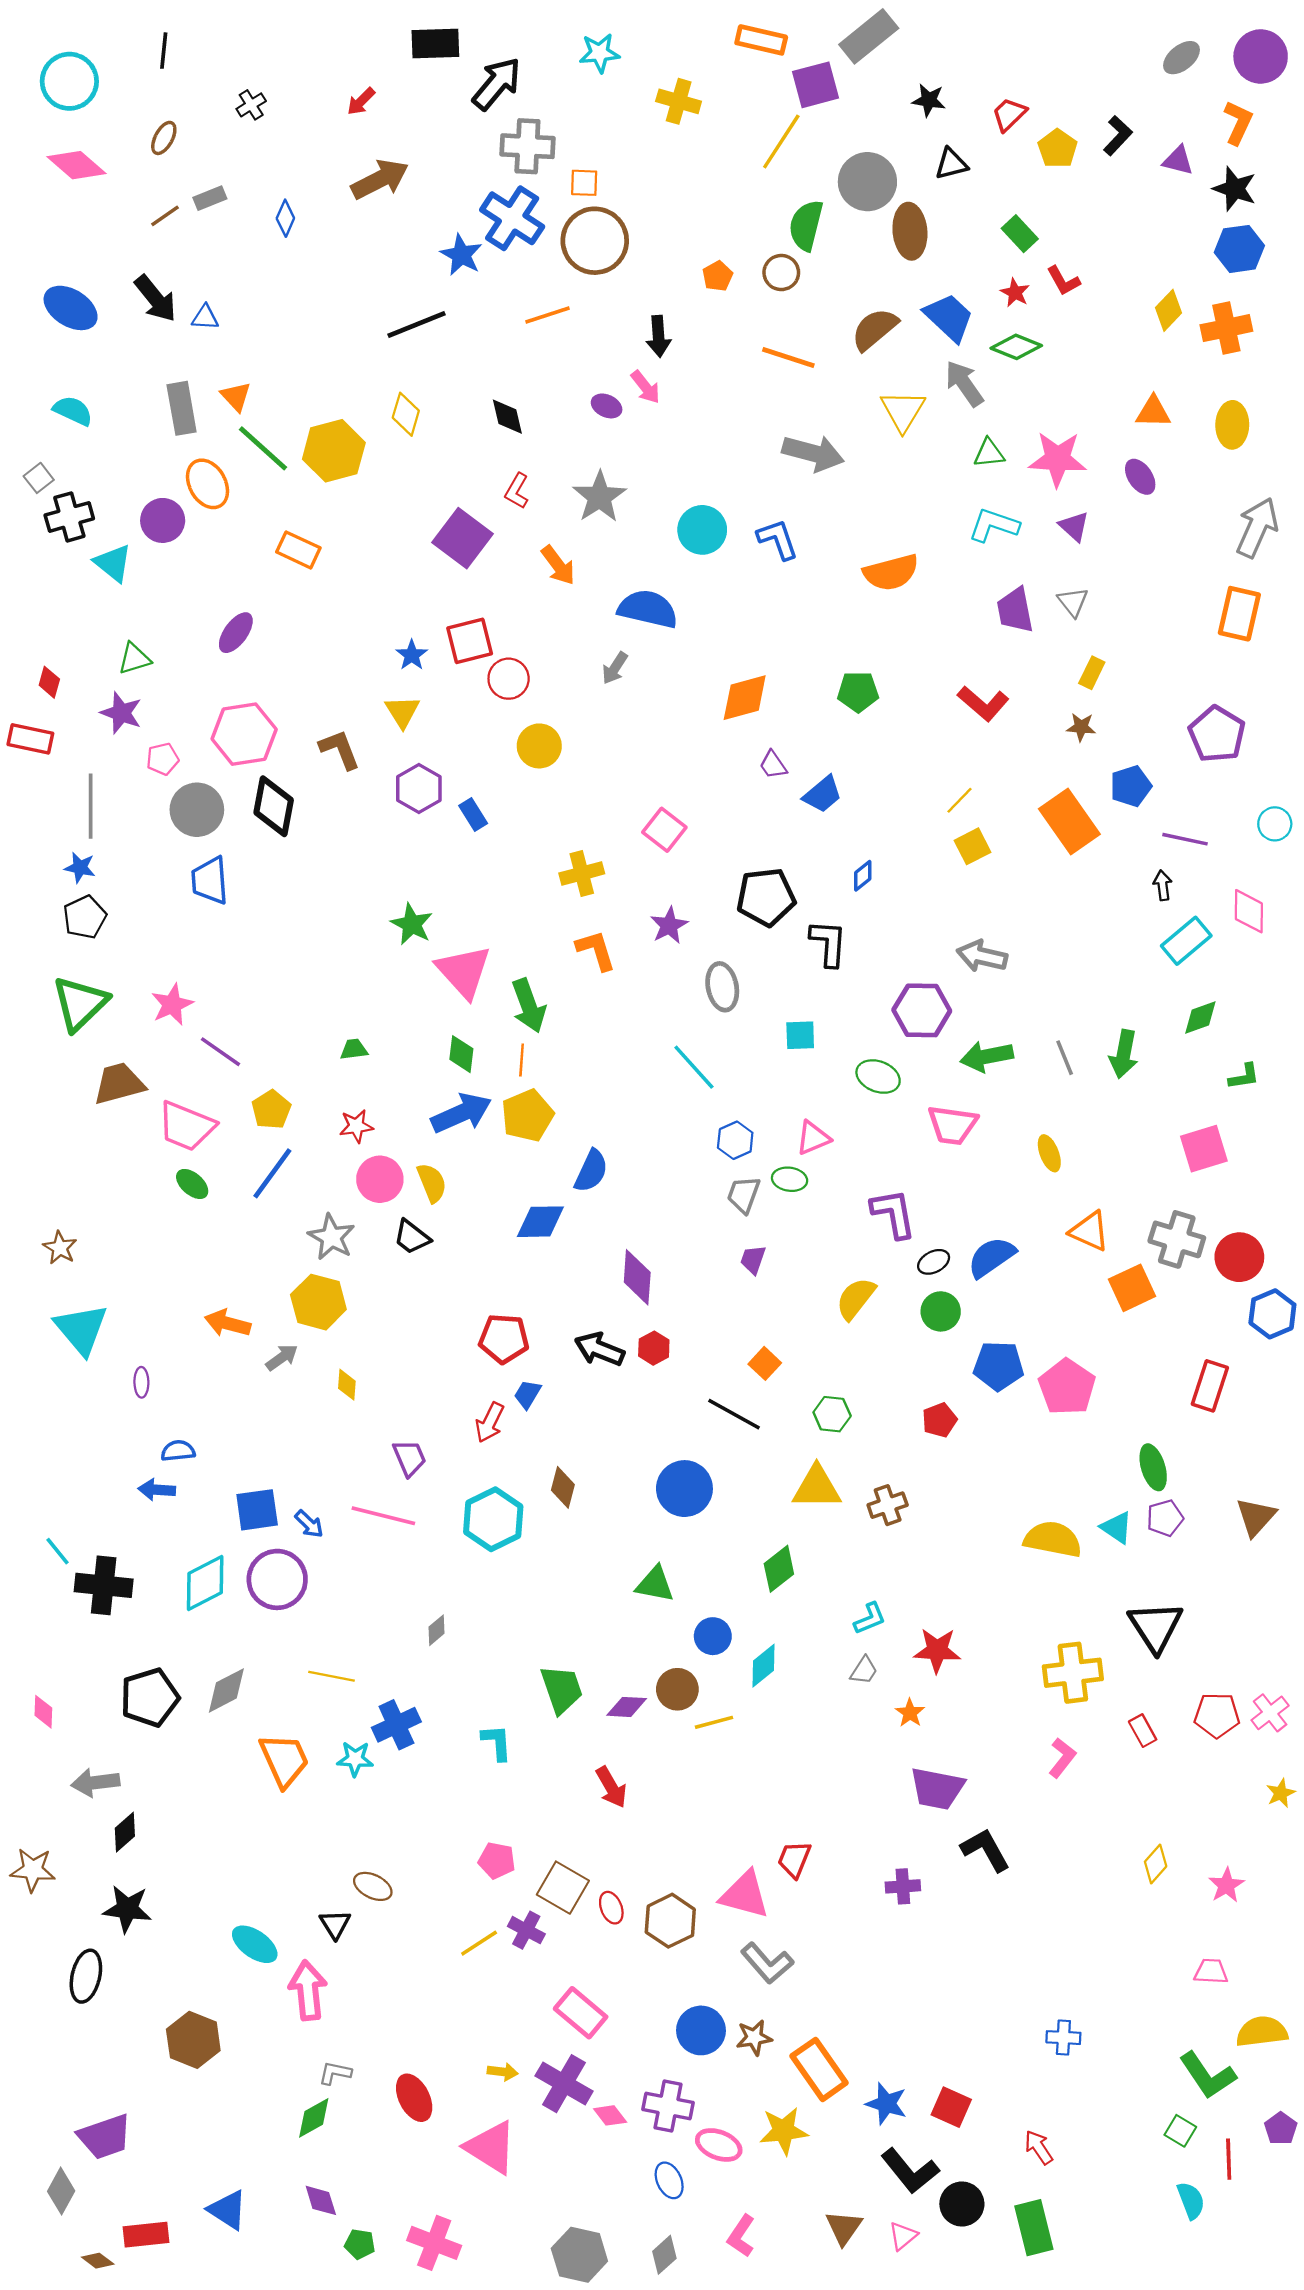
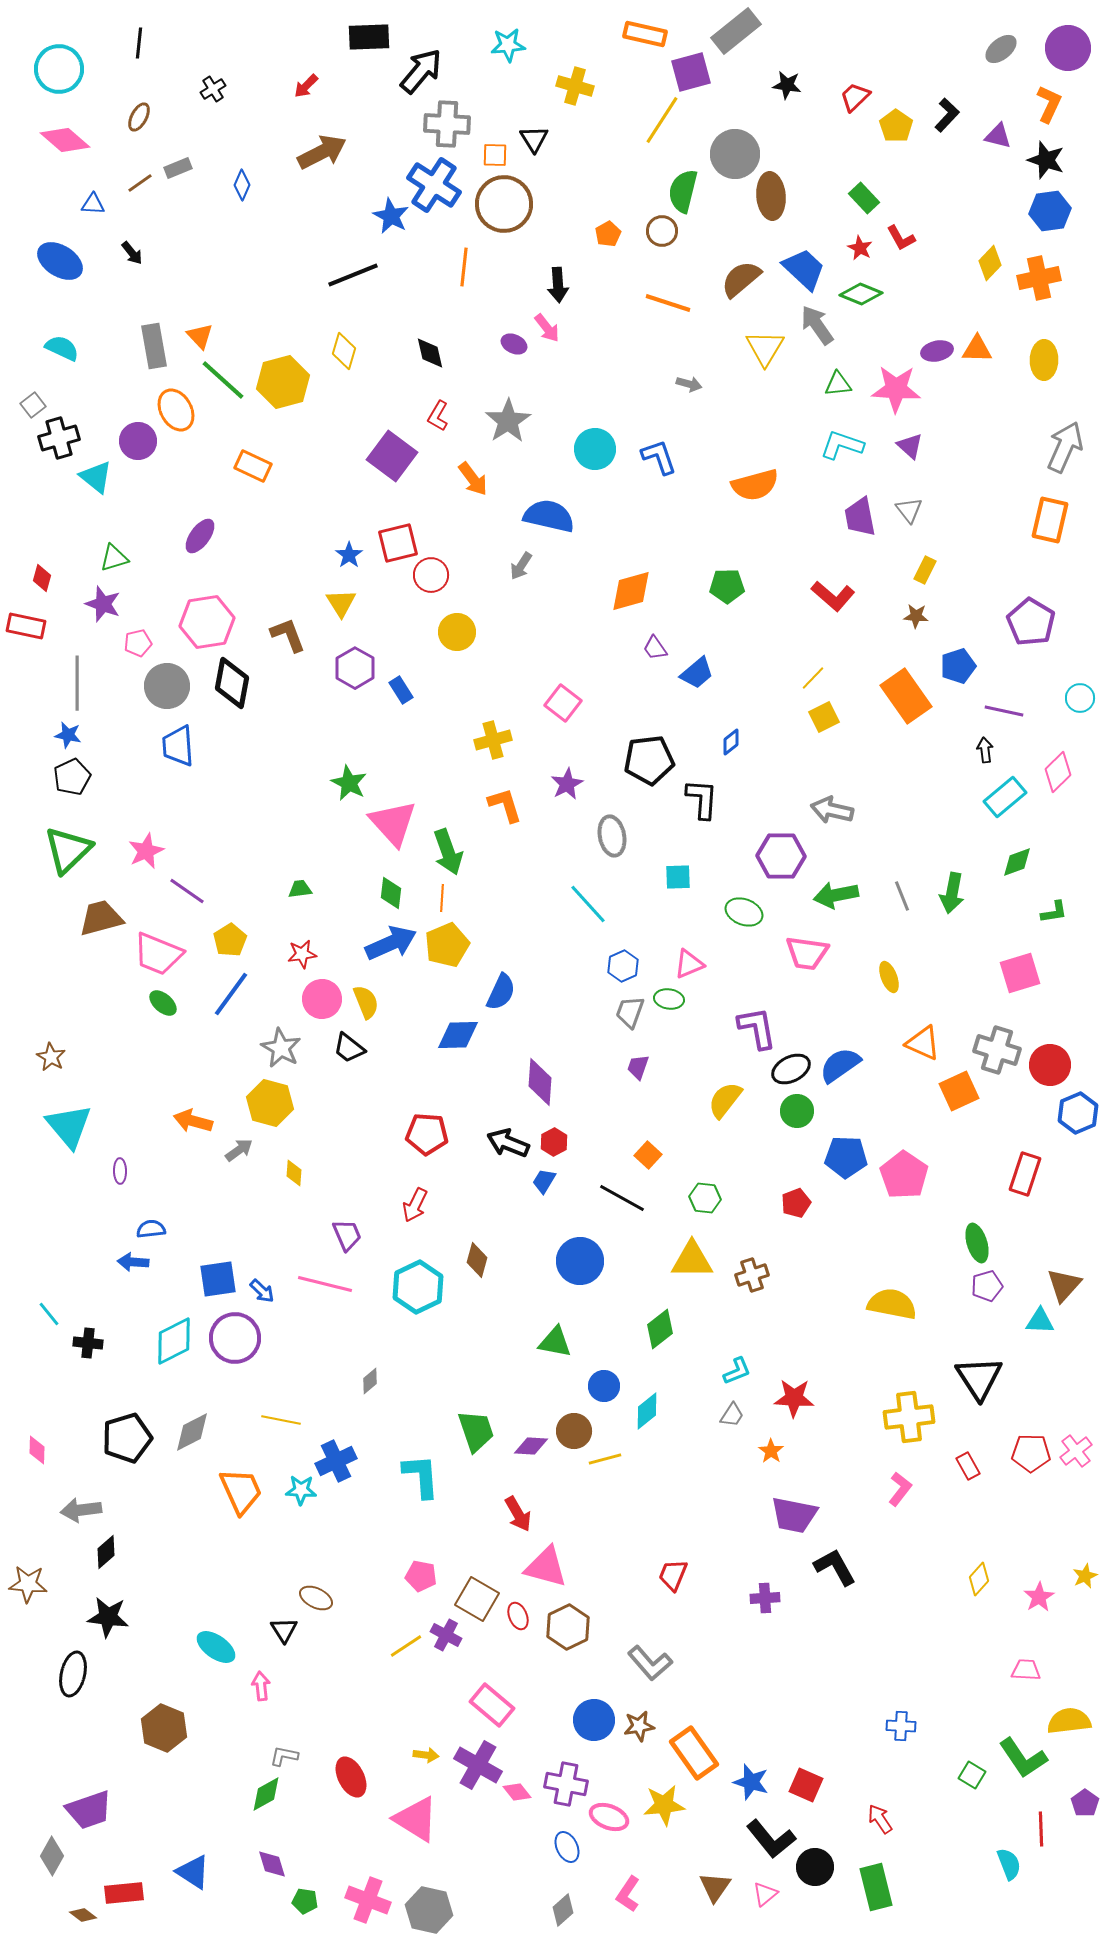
black triangle: (951, 164) -> (534, 139), moved, turned -48
black arrow: (156, 299) -> (132, 253), size x0.6
orange line: (548, 315) -> (464, 267), turned -66
blue triangle: (205, 317) -> (93, 204), moved
gray arrow: (813, 453) -> (689, 384), size x0.5
purple ellipse: (1140, 477) -> (937, 351), moved, turned -68
pink diamond: (1249, 911) -> (1058, 772), turned 45
black ellipse: (934, 1262) -> (791, 1069), size x1.4
blue trapezoid: (527, 1394) -> (544, 1181), moved
cyan triangle: (1117, 1528) -> (1040, 1321), moved, turned -32
black cross: (104, 1585) -> (88, 1343), size x0.6
cyan L-shape: (497, 1742) -> (421, 1476), size x1.4
yellow star: (1281, 1793) -> (1085, 1576), moved
pink triangle: (745, 1895) -> (546, 1567), moved
pink arrow: (308, 1990) -> (261, 1686), size x0.6
green square: (1180, 2131) -> (972, 1775), moved
gray hexagon: (579, 2255) -> (429, 1910), moved

